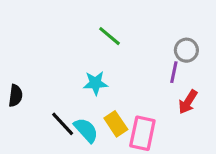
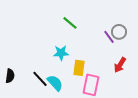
purple line: (174, 72) -> (109, 37), moved, turned -48
black semicircle: (15, 96) -> (10, 76), moved
yellow rectangle: (116, 124) -> (79, 68), moved, turned 42

